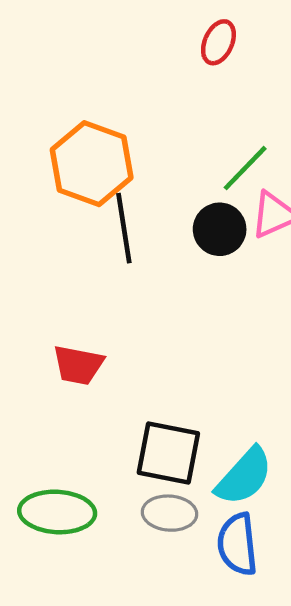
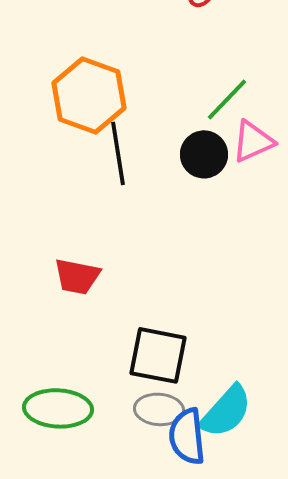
cyan semicircle: (244, 476) -> (226, 411), moved
blue semicircle: (237, 544) -> (187, 436), moved

